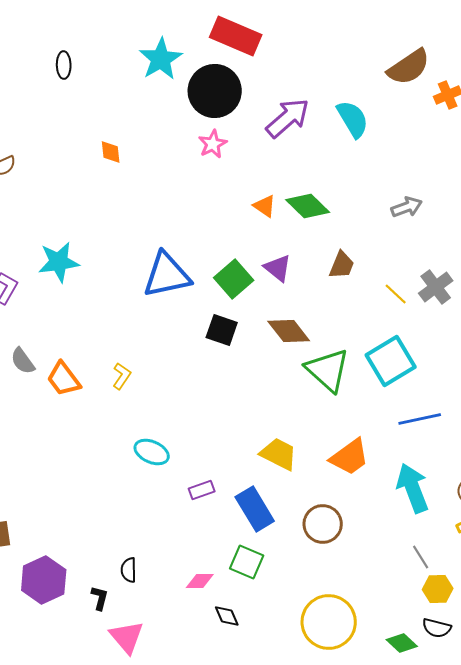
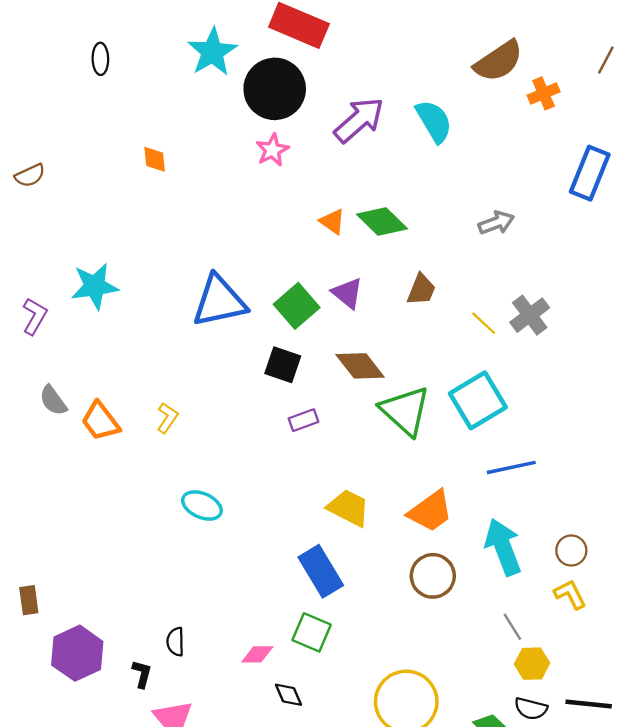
purple rectangle: (202, 490) -> (304, 420), moved
brown circle: (323, 524) -> (433, 576), moved

